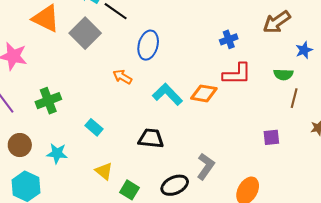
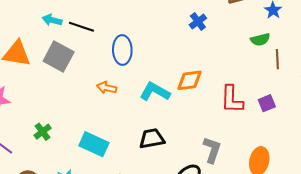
red L-shape: (237, 74) -> (232, 99), moved, turned 108
green cross: (48, 101) -> (43, 132), size x0.7
cyan rectangle: (94, 127) -> (94, 144), size x1.6

